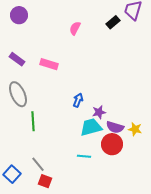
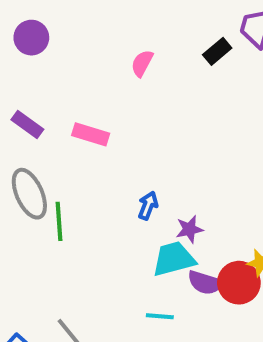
green line: (33, 121) -> (59, 221), moved
purple semicircle: (115, 127) -> (205, 283), moved
red circle: (112, 144) -> (239, 283), moved

